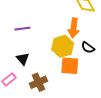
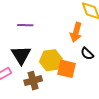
yellow hexagon: (63, 46) -> (51, 60), moved
black triangle: (23, 59) -> (21, 55), size x1.5

